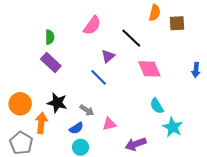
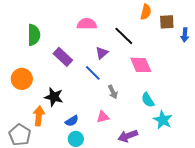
pink semicircle: (92, 25) -> (87, 24), turned -126
green semicircle: (50, 37) -> (34, 35), moved, size x1.5
purple rectangle: (51, 63) -> (63, 57), moved
blue arrow: (196, 70) -> (185, 35), moved
orange circle: (20, 104) -> (22, 79), moved
gray arrow: (87, 110) -> (113, 92), moved, turned 32

